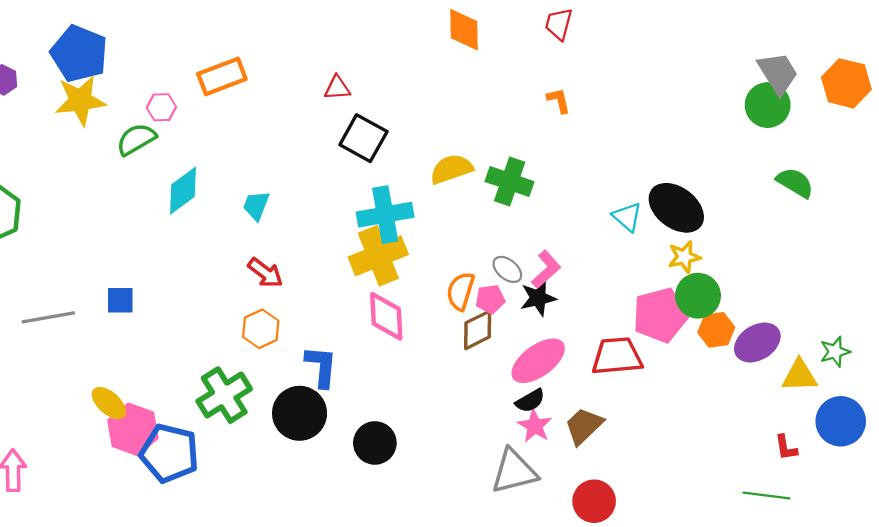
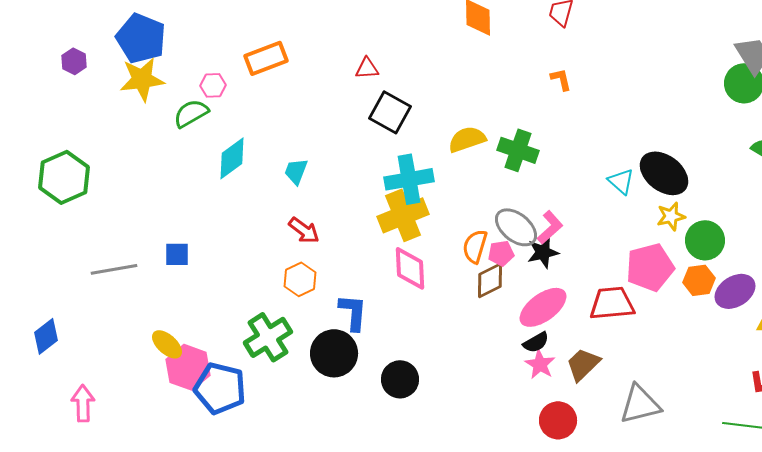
gray ellipse: (507, 269) -> (516, 227), size x1.6
green circle: (698, 296) -> (705, 240), moved
gray triangle: (514, 472) -> (640, 404), moved
red circle: (594, 501) -> (558, 420), moved

